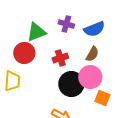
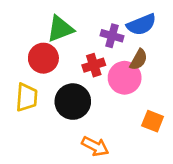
purple cross: (66, 24) -> (112, 36), moved
pink circle: (90, 77) -> (125, 78), moved
black circle: (71, 84) -> (73, 102), moved

